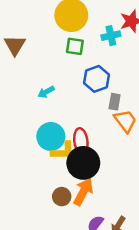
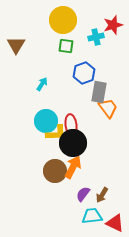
cyan arrow: (46, 92) -> (42, 84), turned 152
gray rectangle: (115, 102) -> (99, 92), size x1.5
brown circle: (62, 197) -> (55, 171), size x1.5

